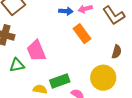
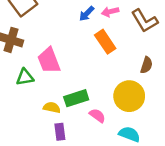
blue arrow: (66, 11) -> (87, 14), turned 128

